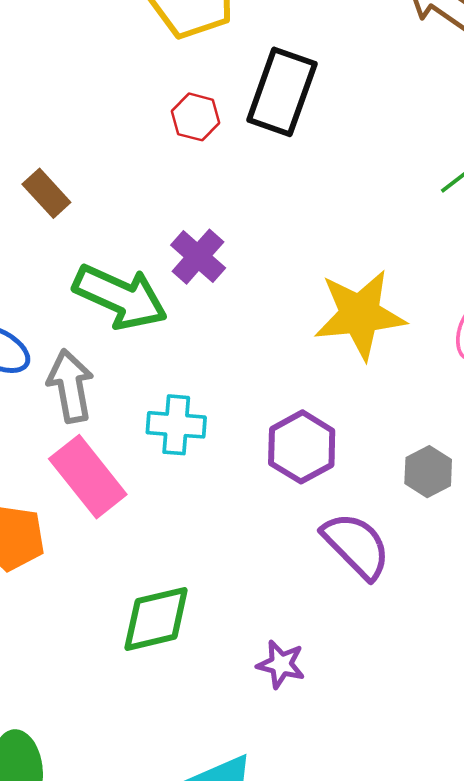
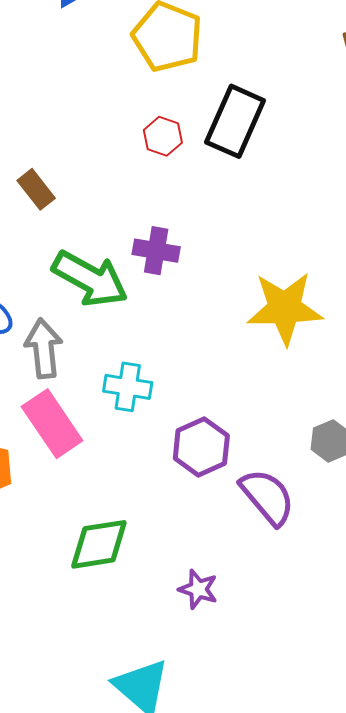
purple cross: (198, 257) -> (156, 251), turned -36
purple hexagon: (302, 447) -> (201, 447), moved

